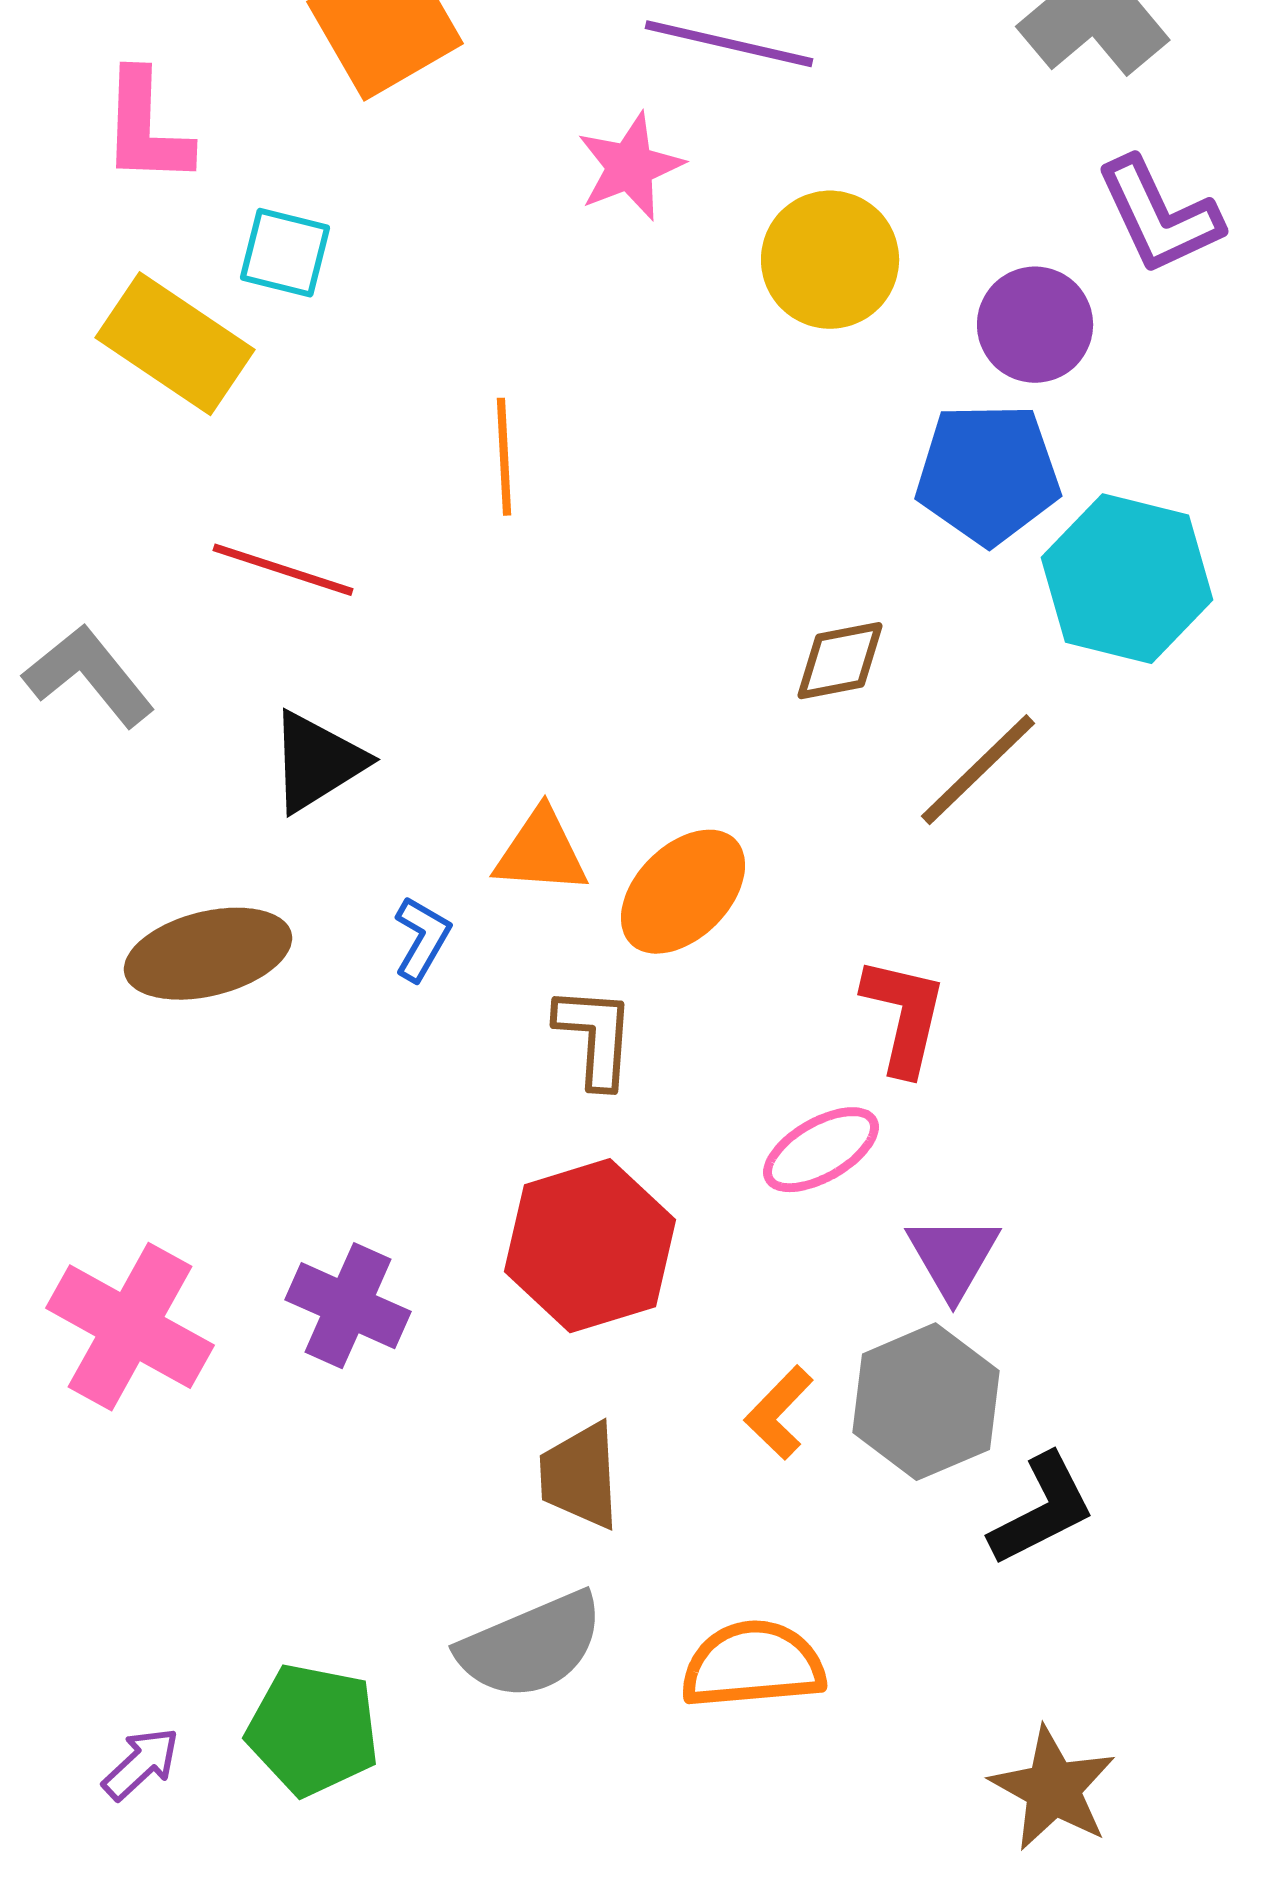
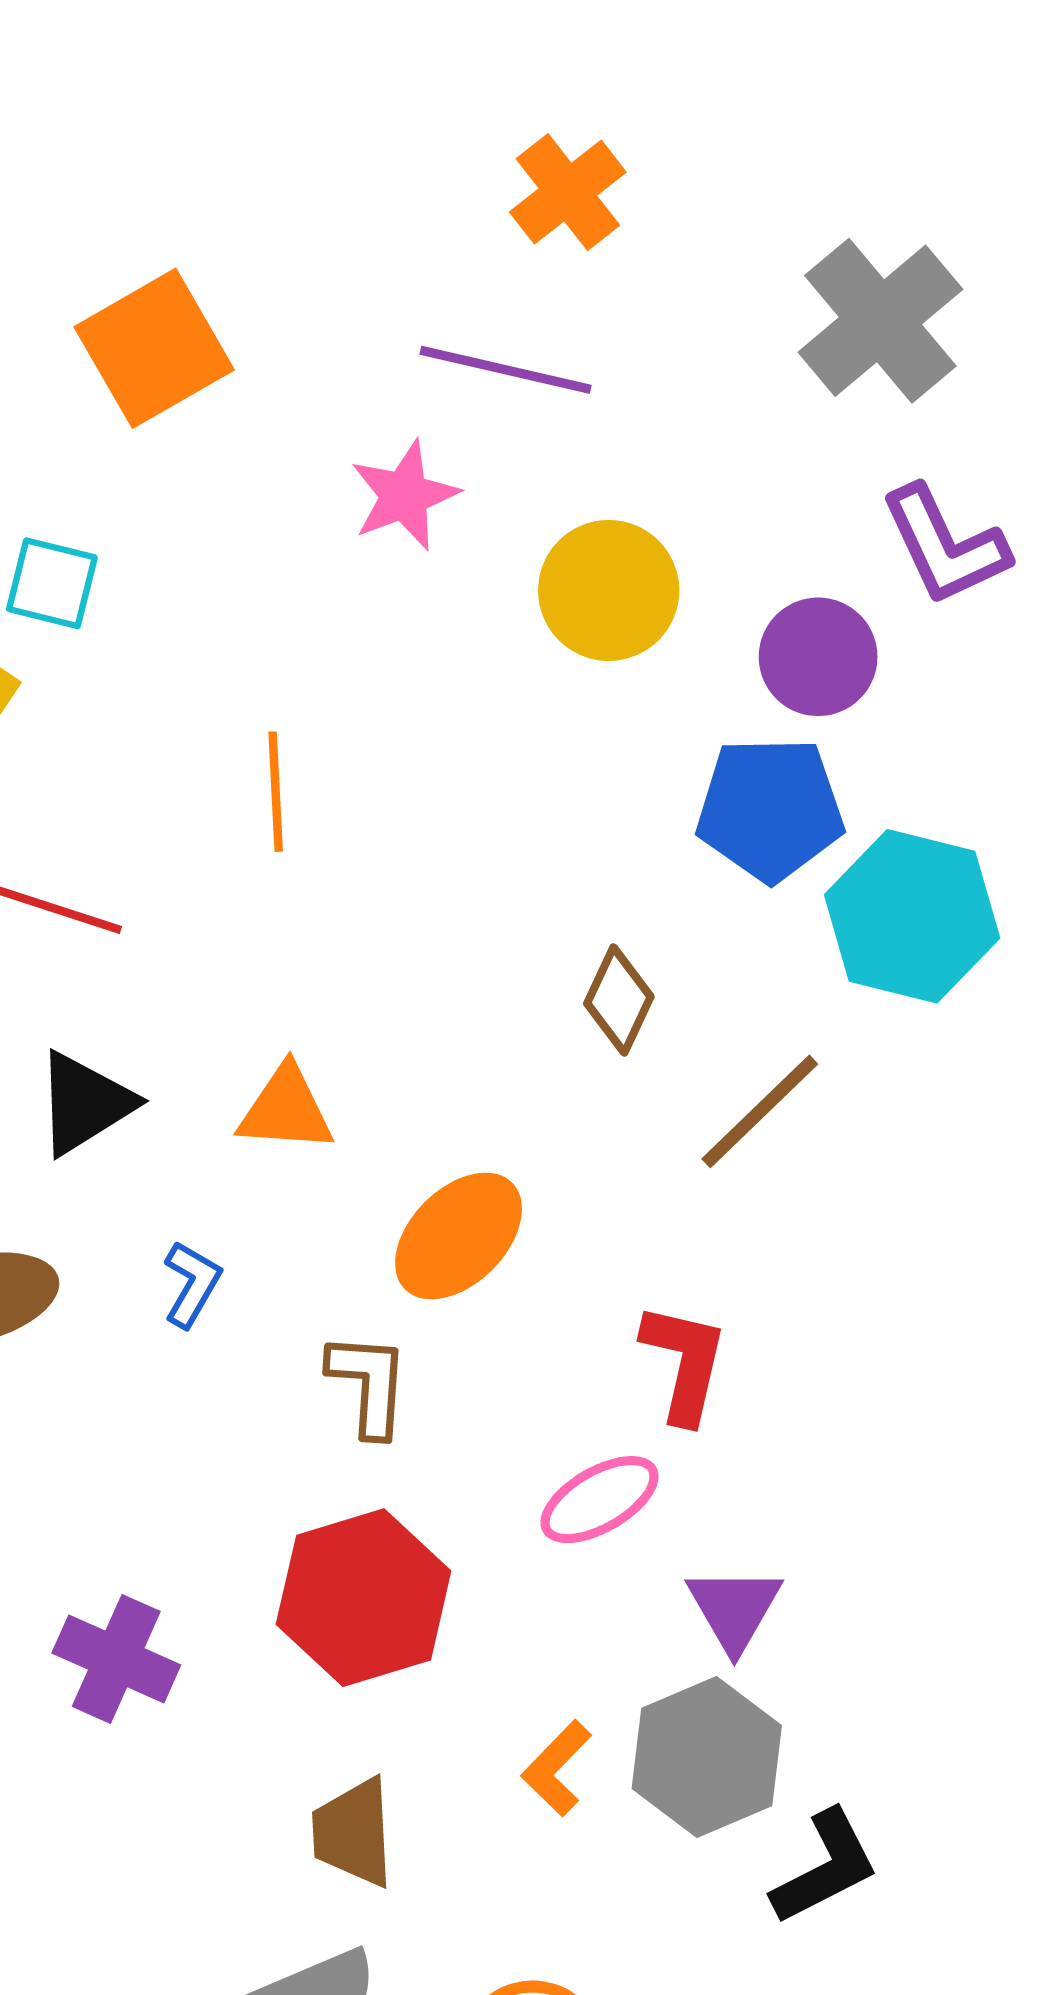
brown diamond: (840, 661) -> (619, 1000), turned -54
orange triangle: (541, 852) -> (286, 1109), moved

